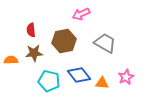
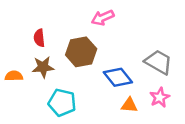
gray trapezoid: (105, 43) -> (158, 62), moved
blue diamond: (79, 75) -> (118, 77), moved

